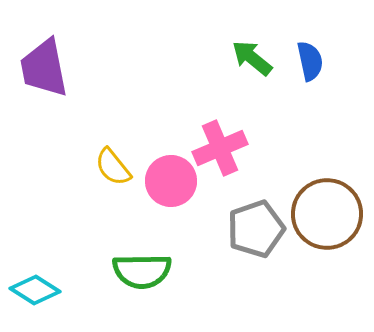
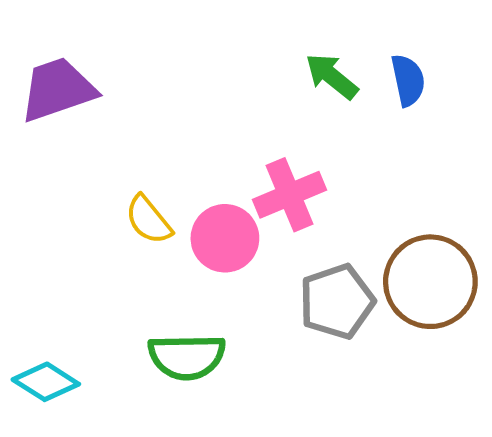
purple trapezoid: (44, 68) -> (58, 89), turned 82

